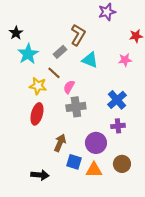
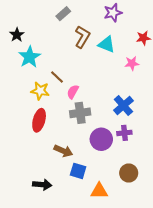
gray rectangle: (60, 52) -> (63, 14), moved
cyan triangle: (90, 60) -> (107, 44), moved
brown arrow: (60, 143) -> (63, 151), turned 90
purple circle: (96, 143) -> (101, 139), moved
orange triangle: (94, 170) -> (99, 191), moved

